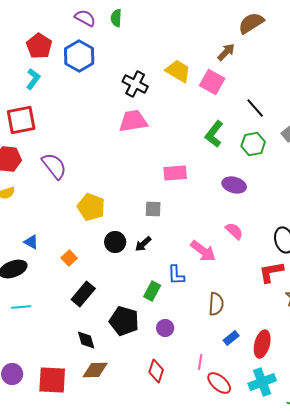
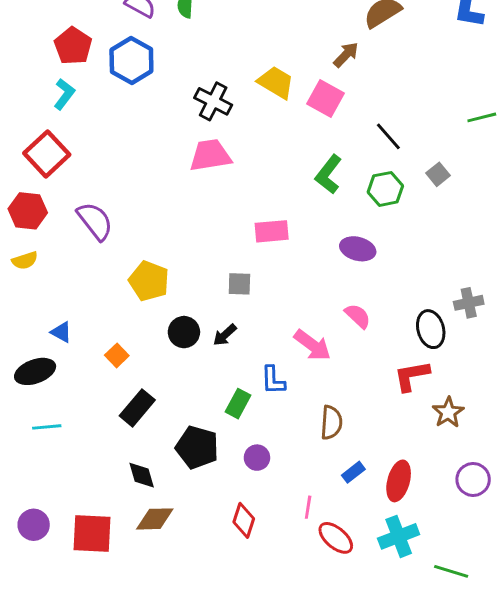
red square: (21, 120) -> (47, 154), turned -32

